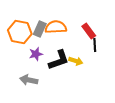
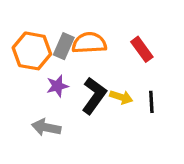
black line: (95, 45) -> (151, 102), moved
black L-shape: (59, 60) -> (94, 96), turned -35

